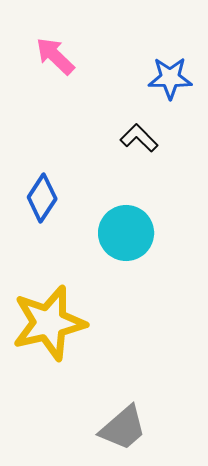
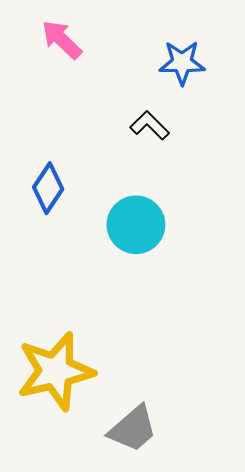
yellow star: (49, 323) -> (55, 371), moved

